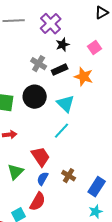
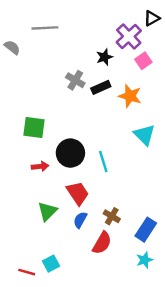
purple cross: (51, 24) -> (129, 36), moved
black circle: (35, 97) -> (70, 153), moved
cyan triangle: (66, 104) -> (145, 135), moved
cyan line: (62, 131) -> (103, 162), turned -60
red semicircle: (38, 202) -> (102, 243), moved

